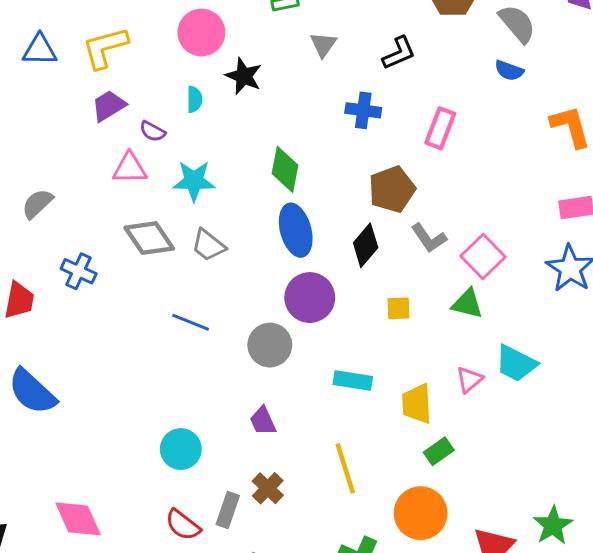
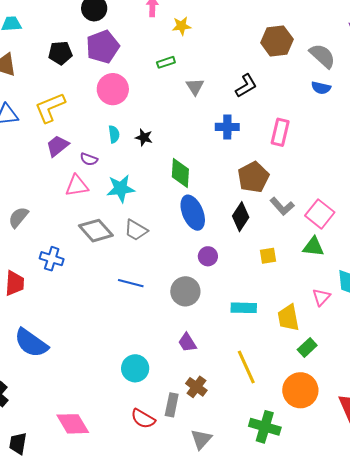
black star: (244, 76) -> (144, 137), moved, size x0.7
purple circle: (310, 298) -> (208, 256), size x0.6

